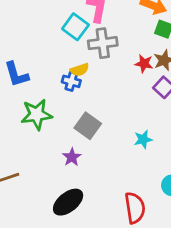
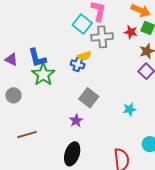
red star: (144, 63) -> (131, 32), moved
green star: (37, 114) -> (43, 75), moved, turned -30
black ellipse: (68, 202) -> (72, 154), turned -35

